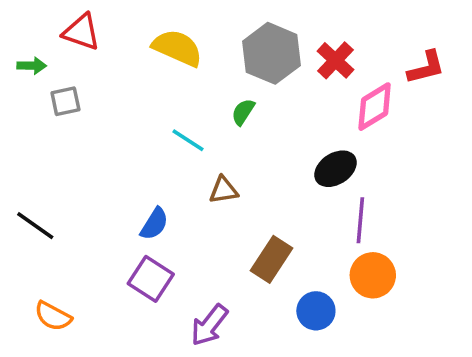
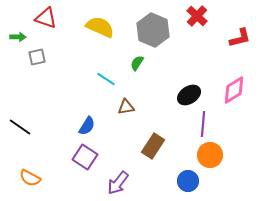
red cross: (335, 60) -> (197, 16), moved
pink diamond: (375, 107) -> (234, 90), moved
blue circle: (316, 311) -> (188, 181), moved

